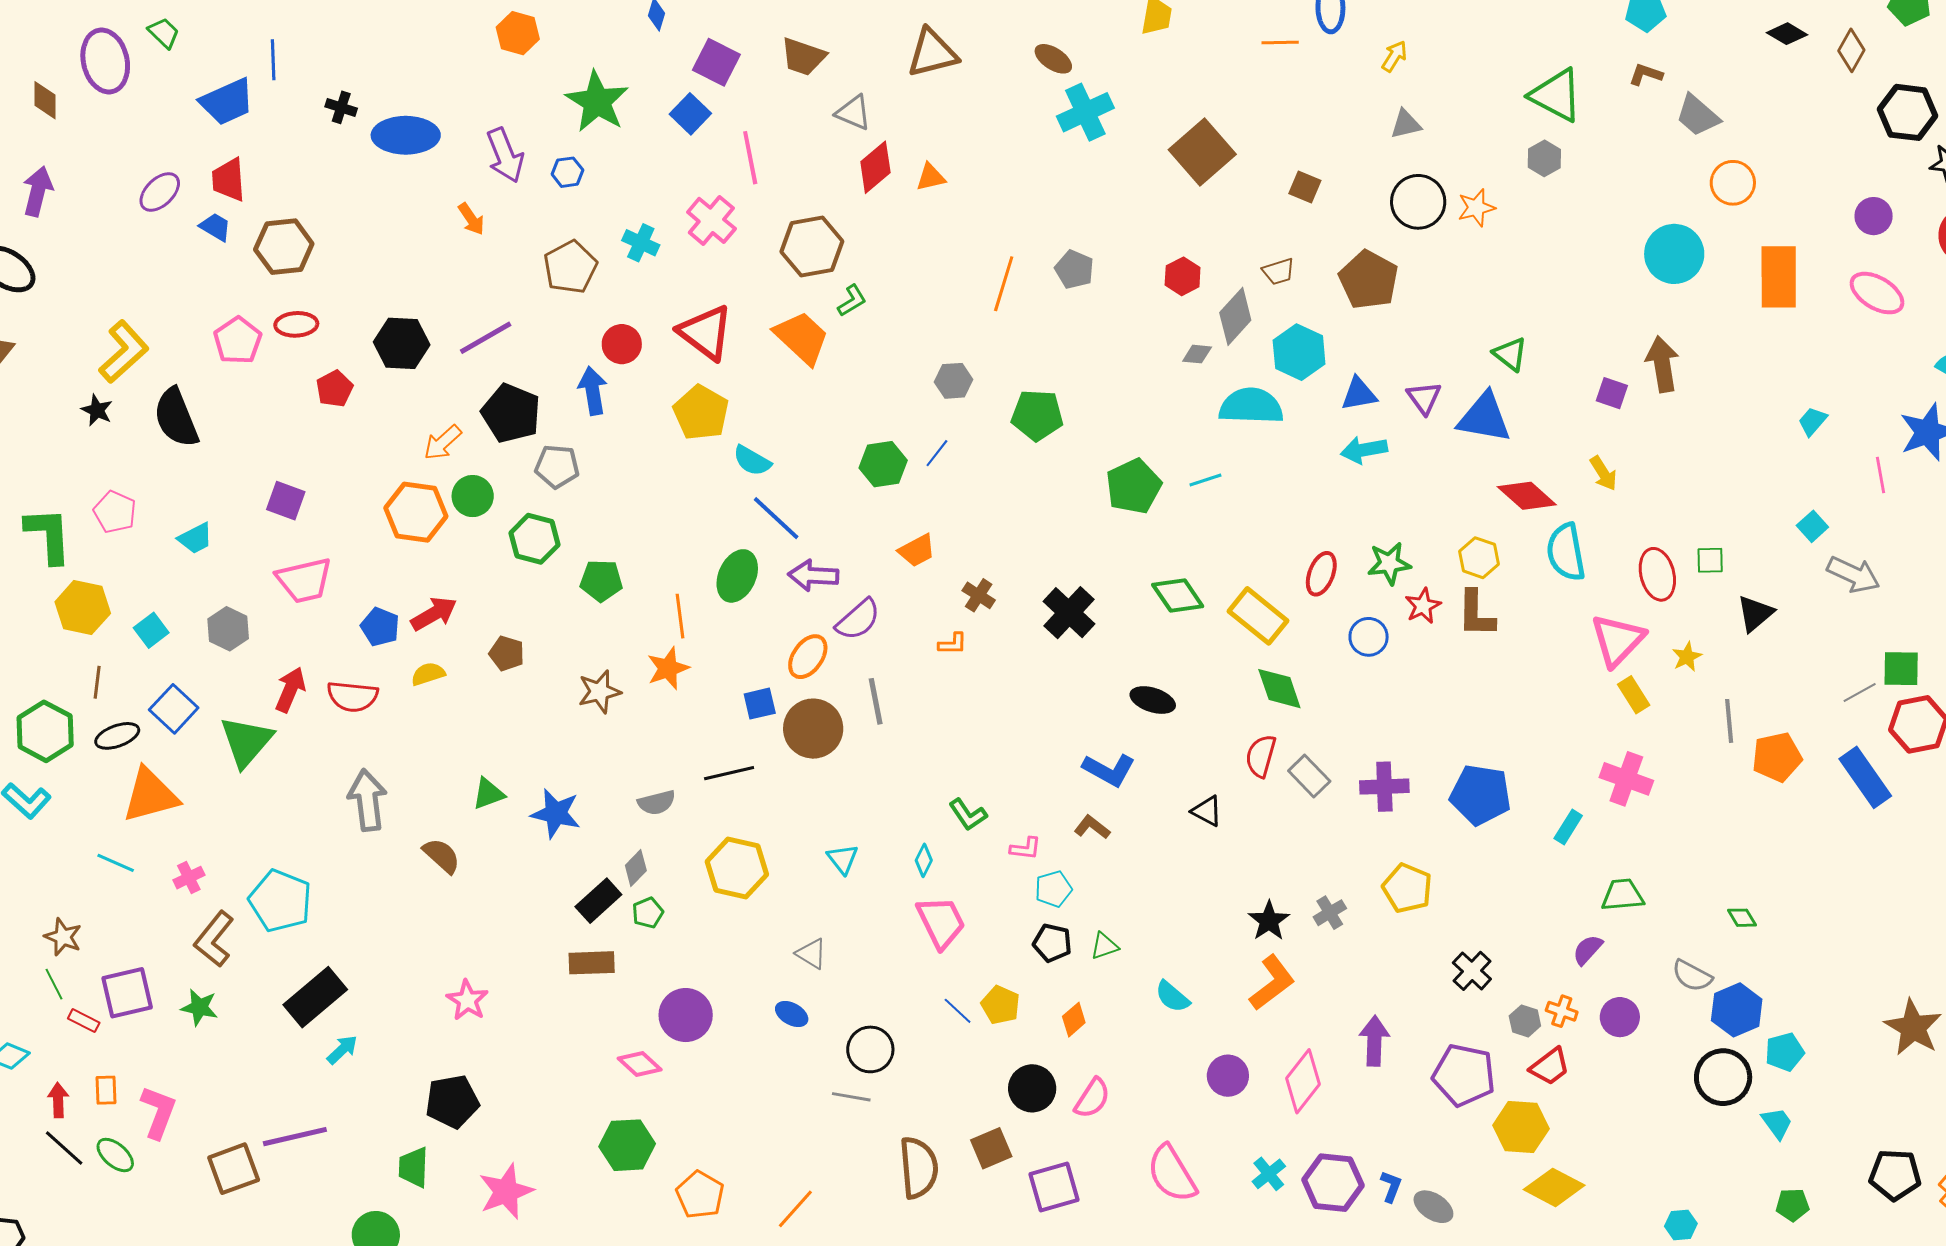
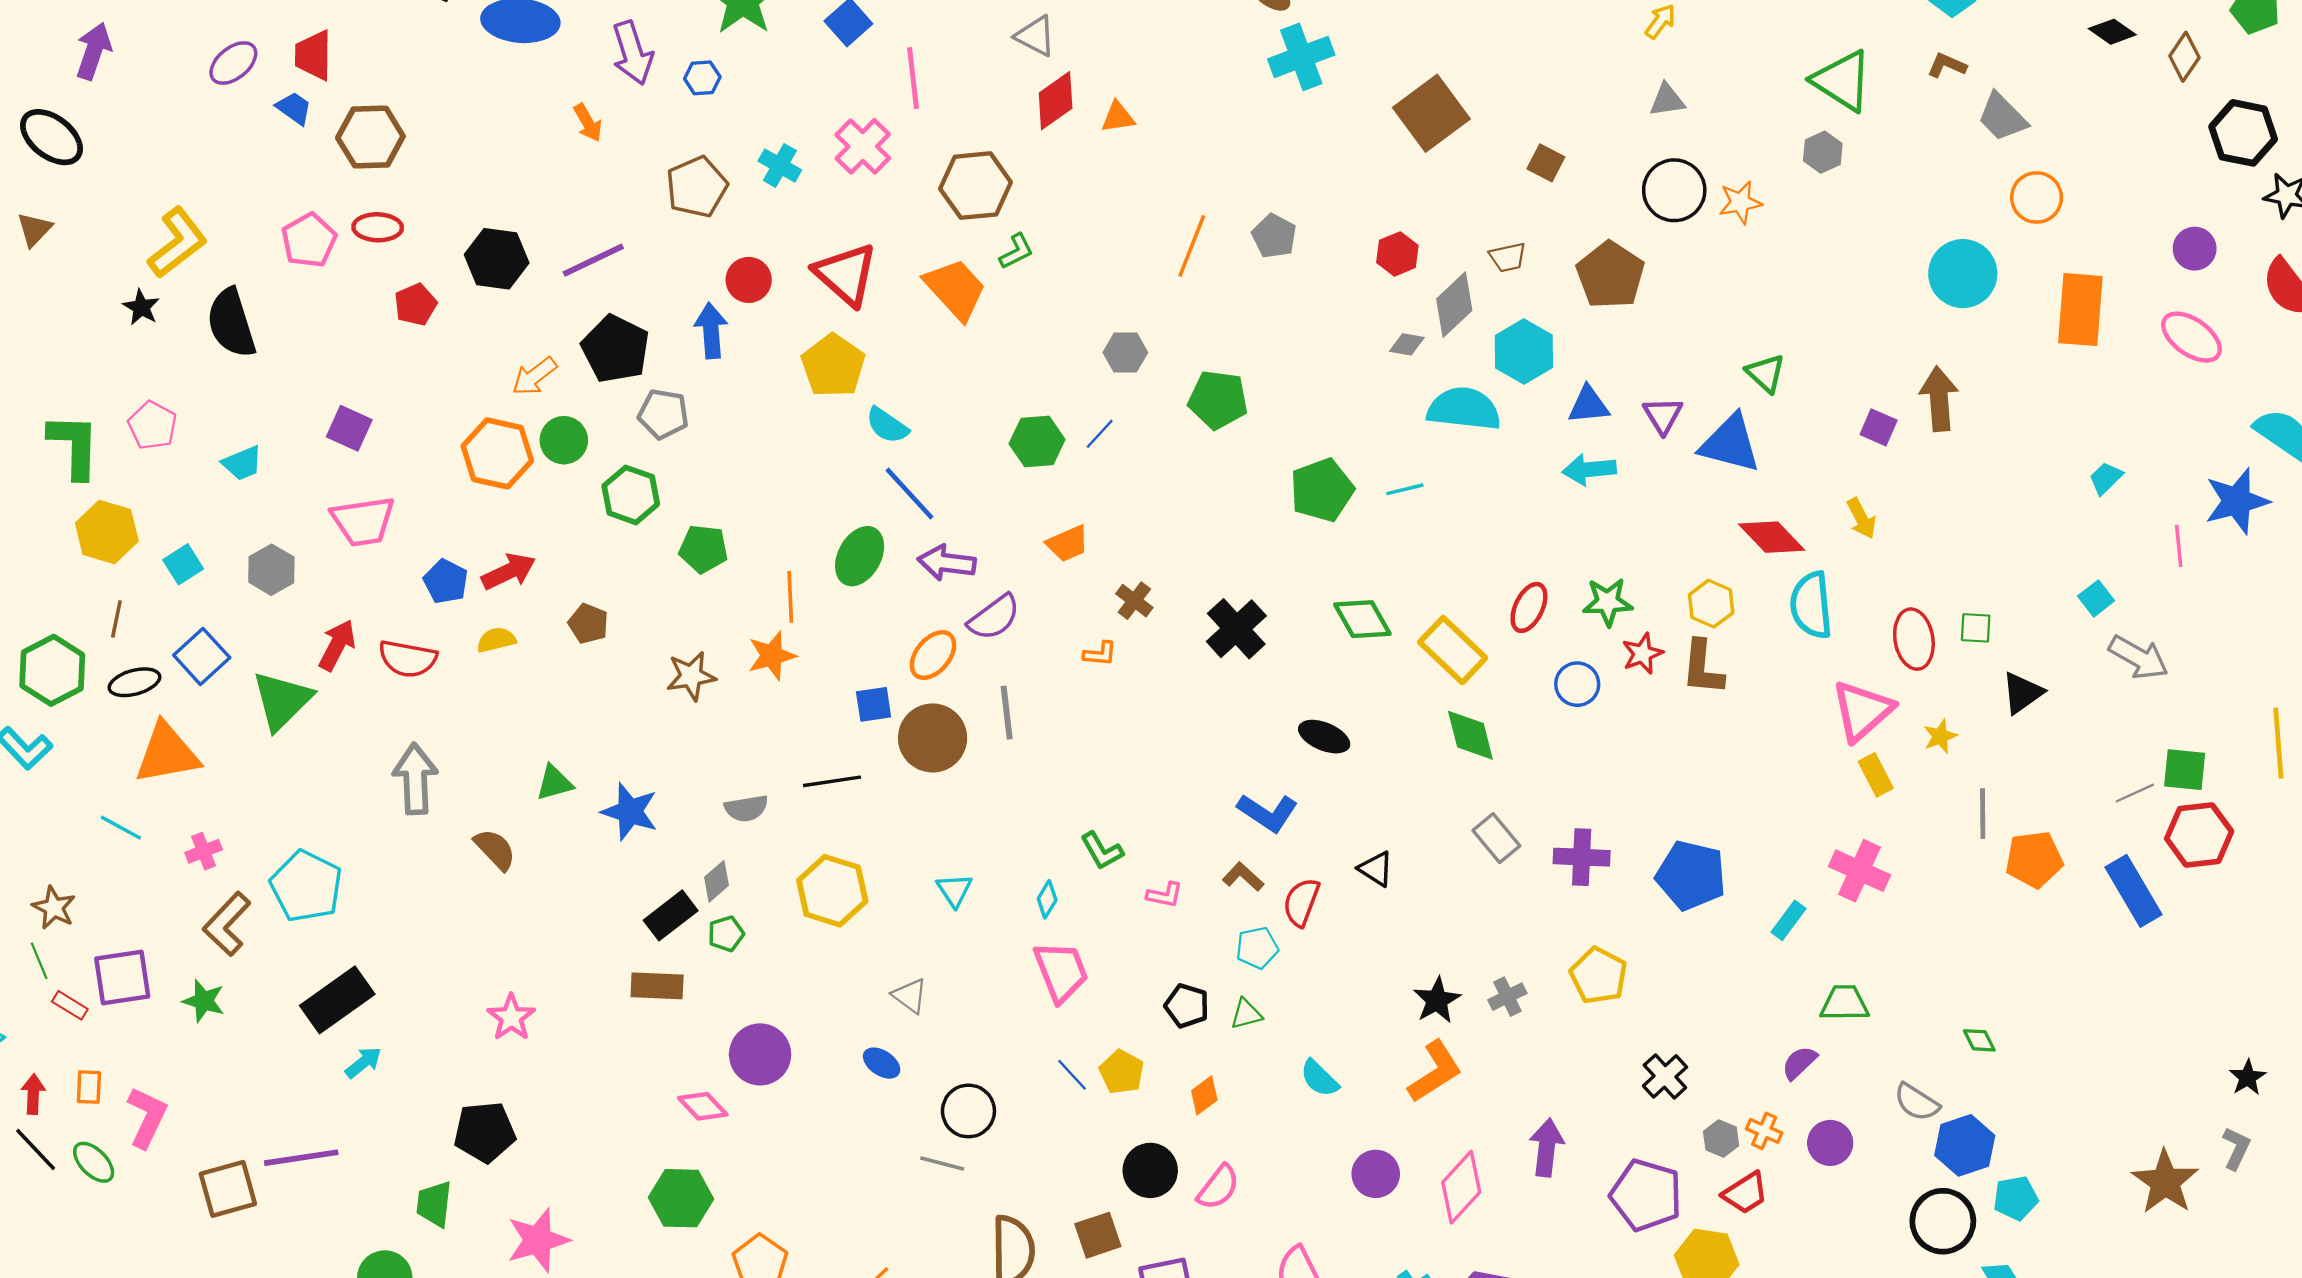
red semicircle: (1261, 756) -> (1301, 902), moved
cyan pentagon: (1053, 889) -> (1257, 948), moved

